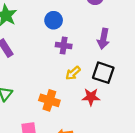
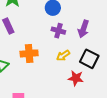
purple arrow: (103, 39) -> (83, 29), moved
orange cross: (49, 100) -> (29, 53), moved, turned -30

